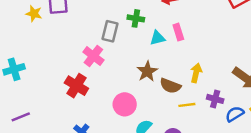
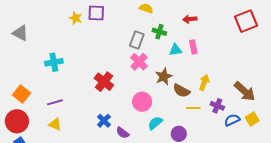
pink cross: (93, 56) -> (139, 62), moved

